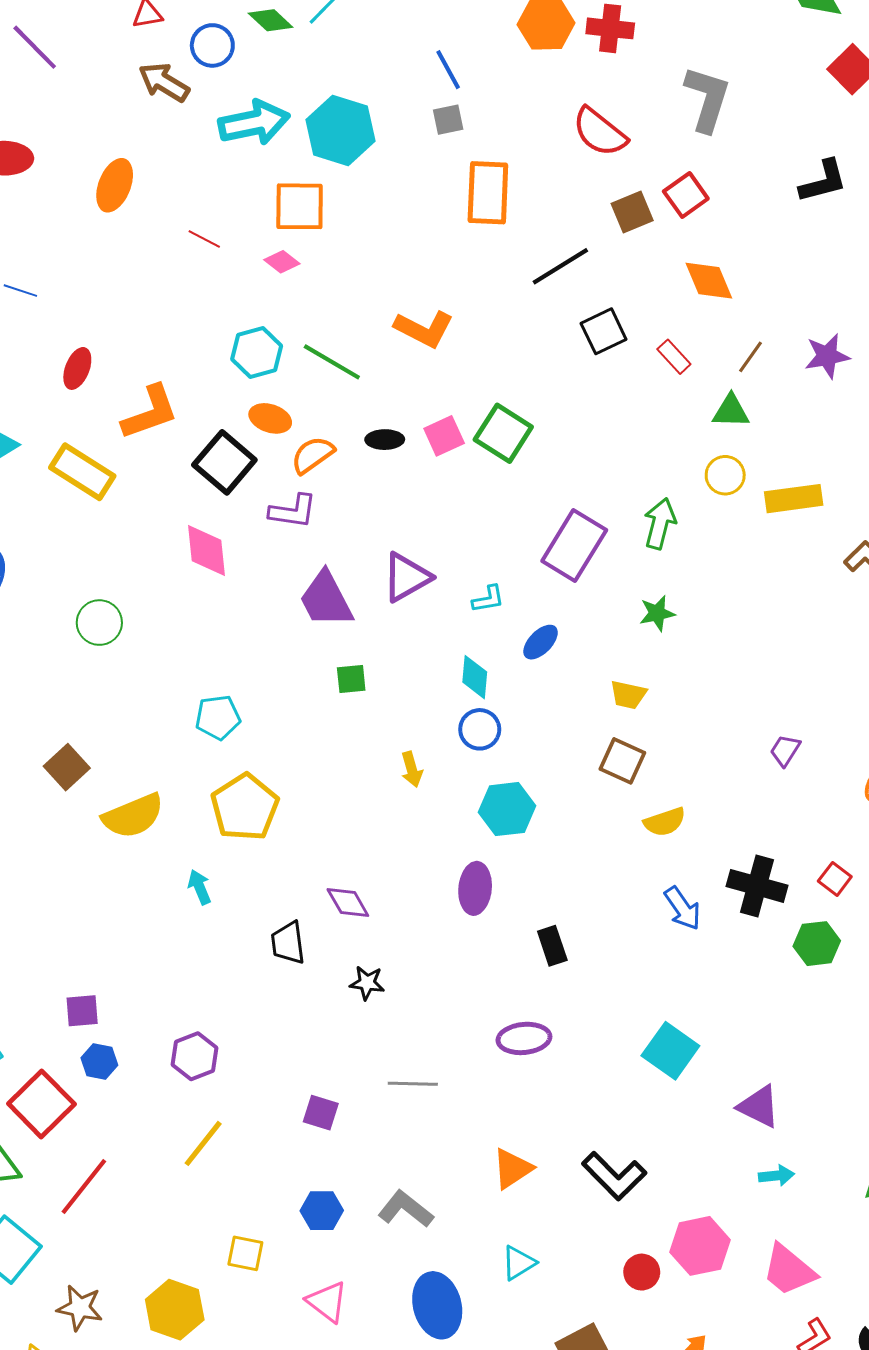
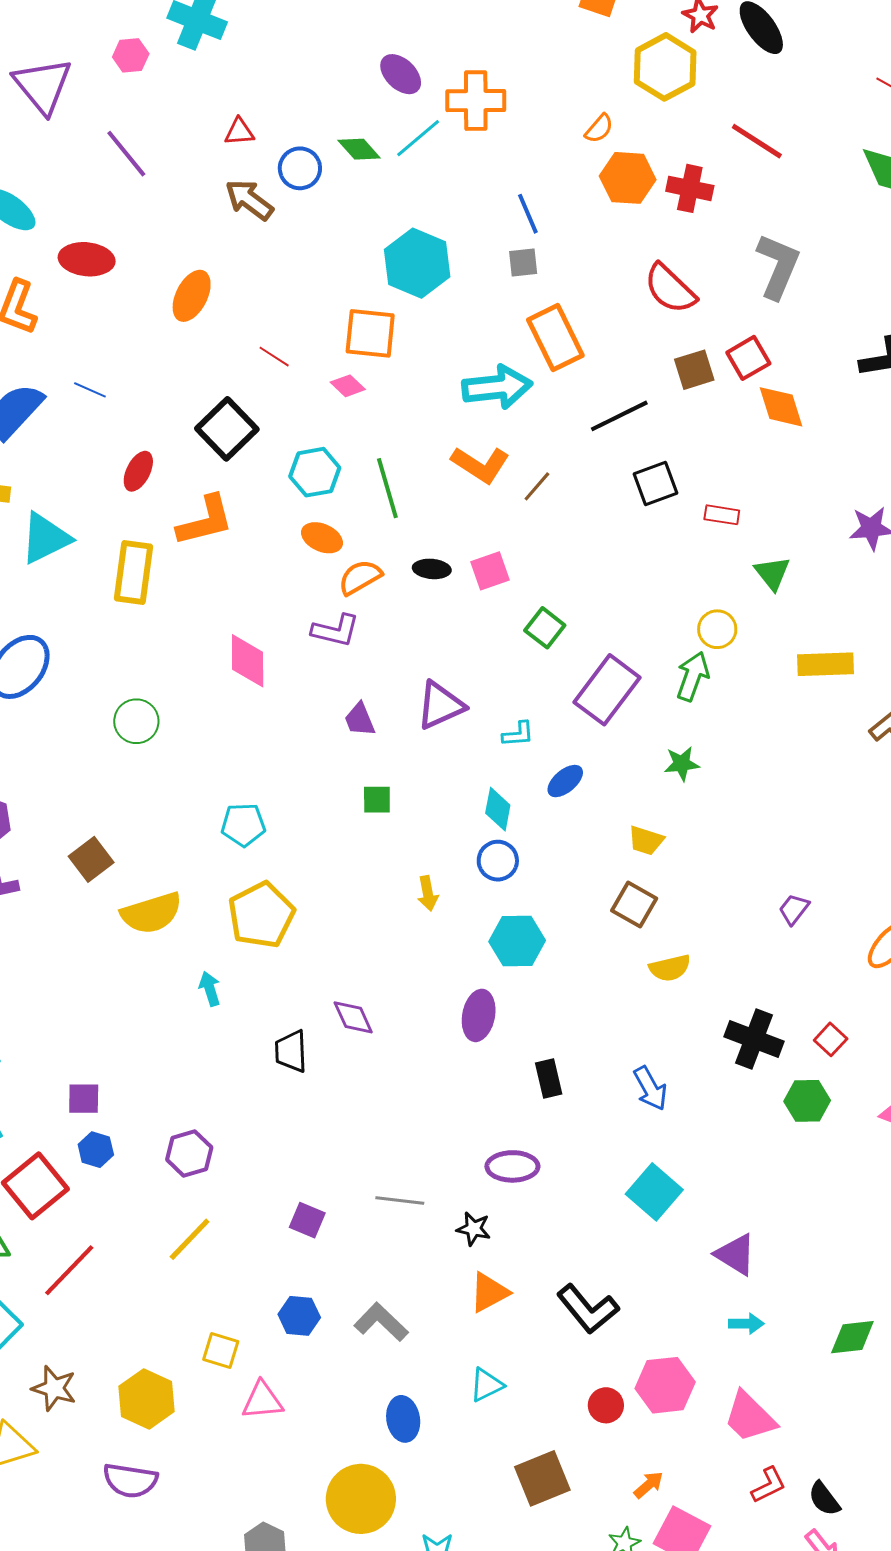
cyan arrow: (254, 123) -> (497, 387), moved
orange rectangle: (488, 193) -> (555, 338), turned -34
orange diamond: (709, 281) -> (781, 407), moved
red rectangle: (674, 357) -> (722, 515), turned -44
brown line: (751, 357) -> (537, 486), moved
green line: (332, 362) -> (387, 488), turned 38
green triangle: (731, 411) -> (772, 573), turned 45
green square: (503, 433) -> (545, 628), moved, size x0.7
black square: (224, 462) -> (227, 429), moved
yellow rectangle: (82, 472) -> (134, 572), turned 60
yellow circle: (725, 475) -> (717, 629), moved
purple trapezoid: (326, 599) -> (360, 720), size x0.6
blue arrow: (683, 908) -> (650, 1088), moved
black star: (367, 983) -> (474, 1229), moved
pink triangle: (327, 1302) -> (262, 1401), moved, turned -48
blue ellipse: (437, 1305) -> (403, 1419), size x0.7

